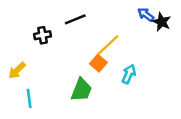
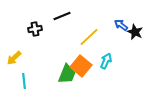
blue arrow: (146, 15) -> (121, 25), moved
black star: (162, 22) -> (135, 32), moved
orange square: (98, 63) -> (81, 66), moved, size x1.5

